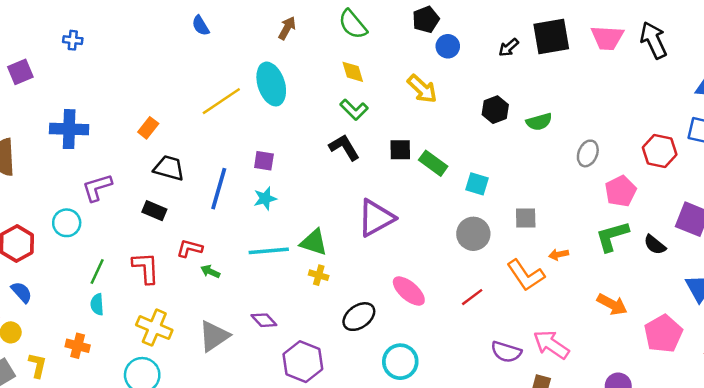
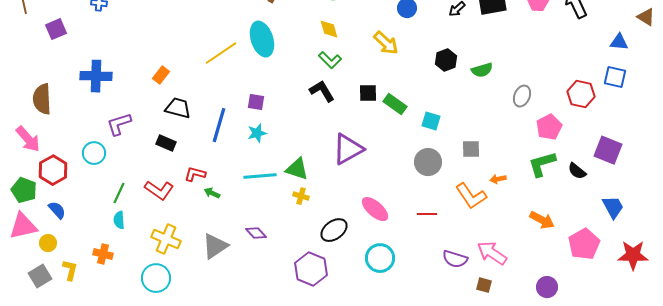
red L-shape: (146, 268) -> (159, 190), turned 128
red line: (472, 297) -> (427, 214), turned 36
purple hexagon: (303, 362) -> (311, 269), moved
cyan circle: (400, 362) -> (380, 258), moved

